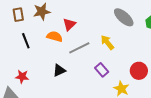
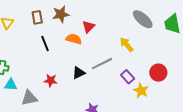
gray line: (79, 48) -> (102, 64), moved
purple rectangle: (102, 70) -> (128, 77), moved
red star: (22, 77) -> (51, 80), moved

